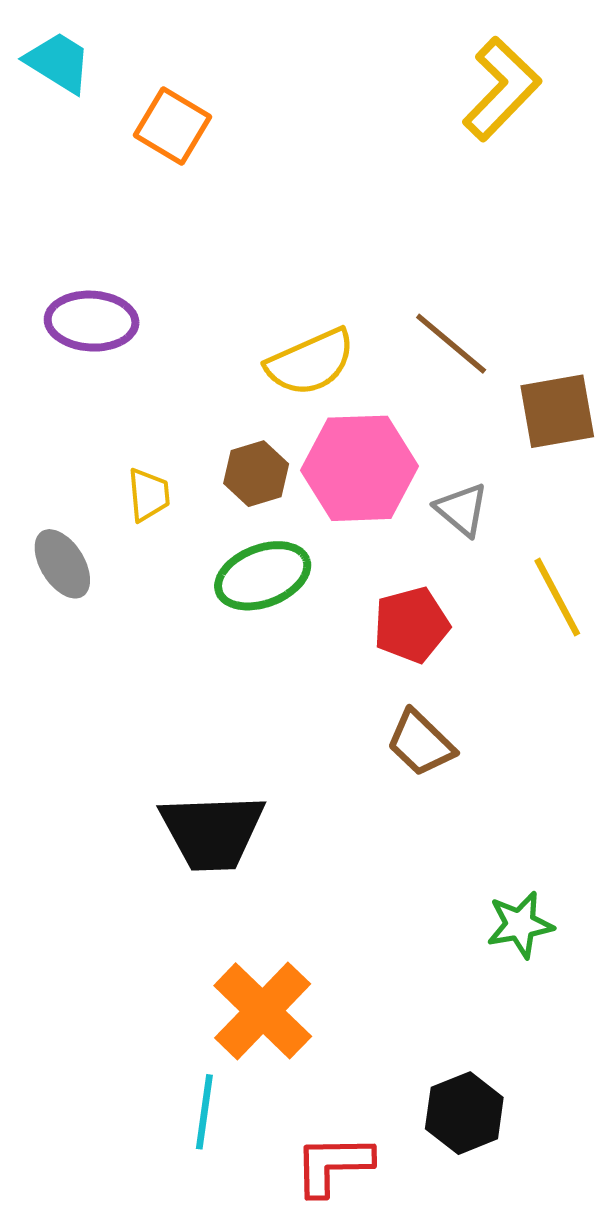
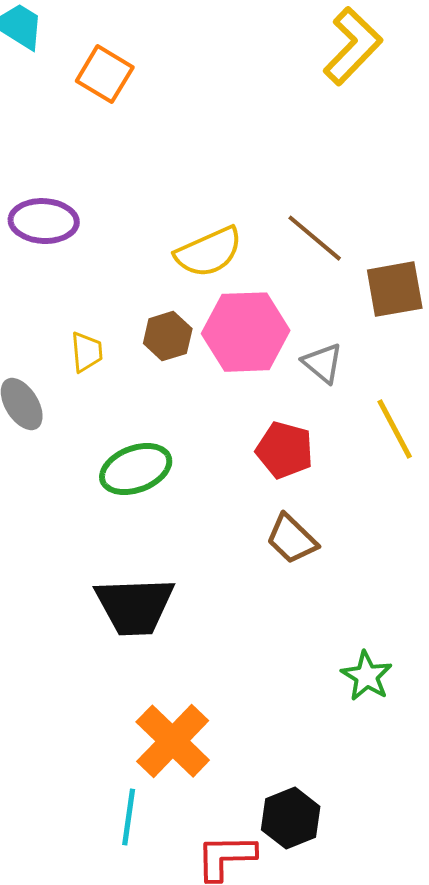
green ellipse: (263, 576) -> (136, 469), moved
red pentagon: (411, 625) -> (285, 450), turned 30
green star: (520, 925) -> (367, 676), turned -30
black hexagon: (464, 1113) -> (291, 818), moved

